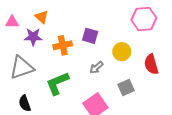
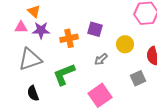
orange triangle: (42, 17) -> (34, 11), moved
pink triangle: (12, 22) -> (21, 27), moved
gray square: (126, 88) -> (138, 78), moved

